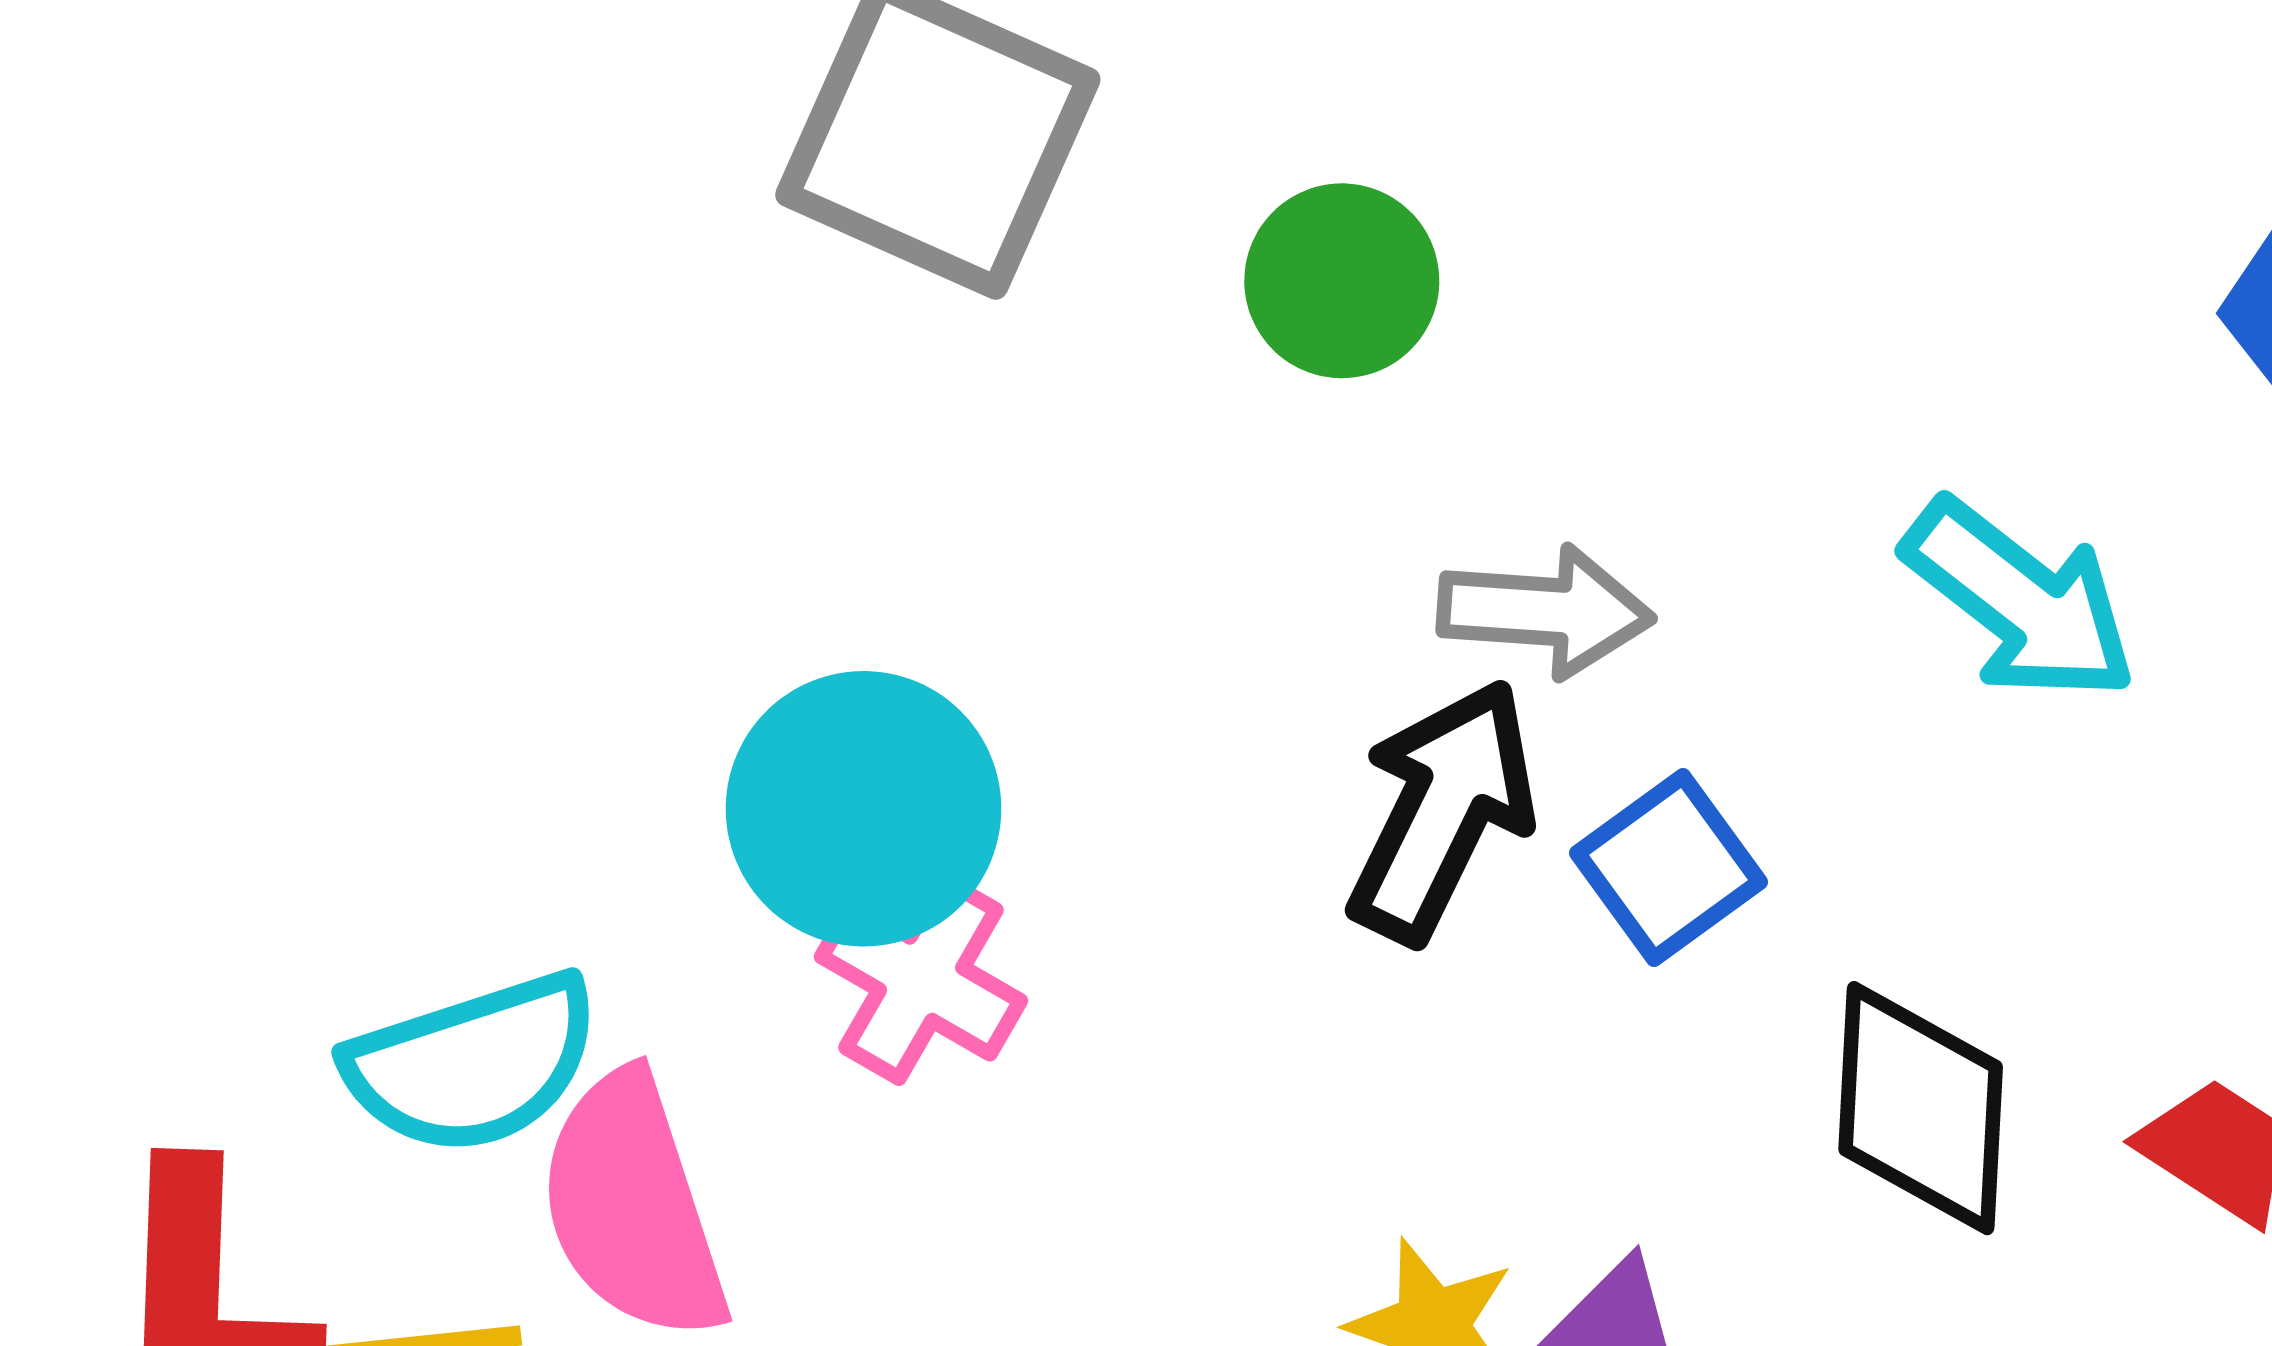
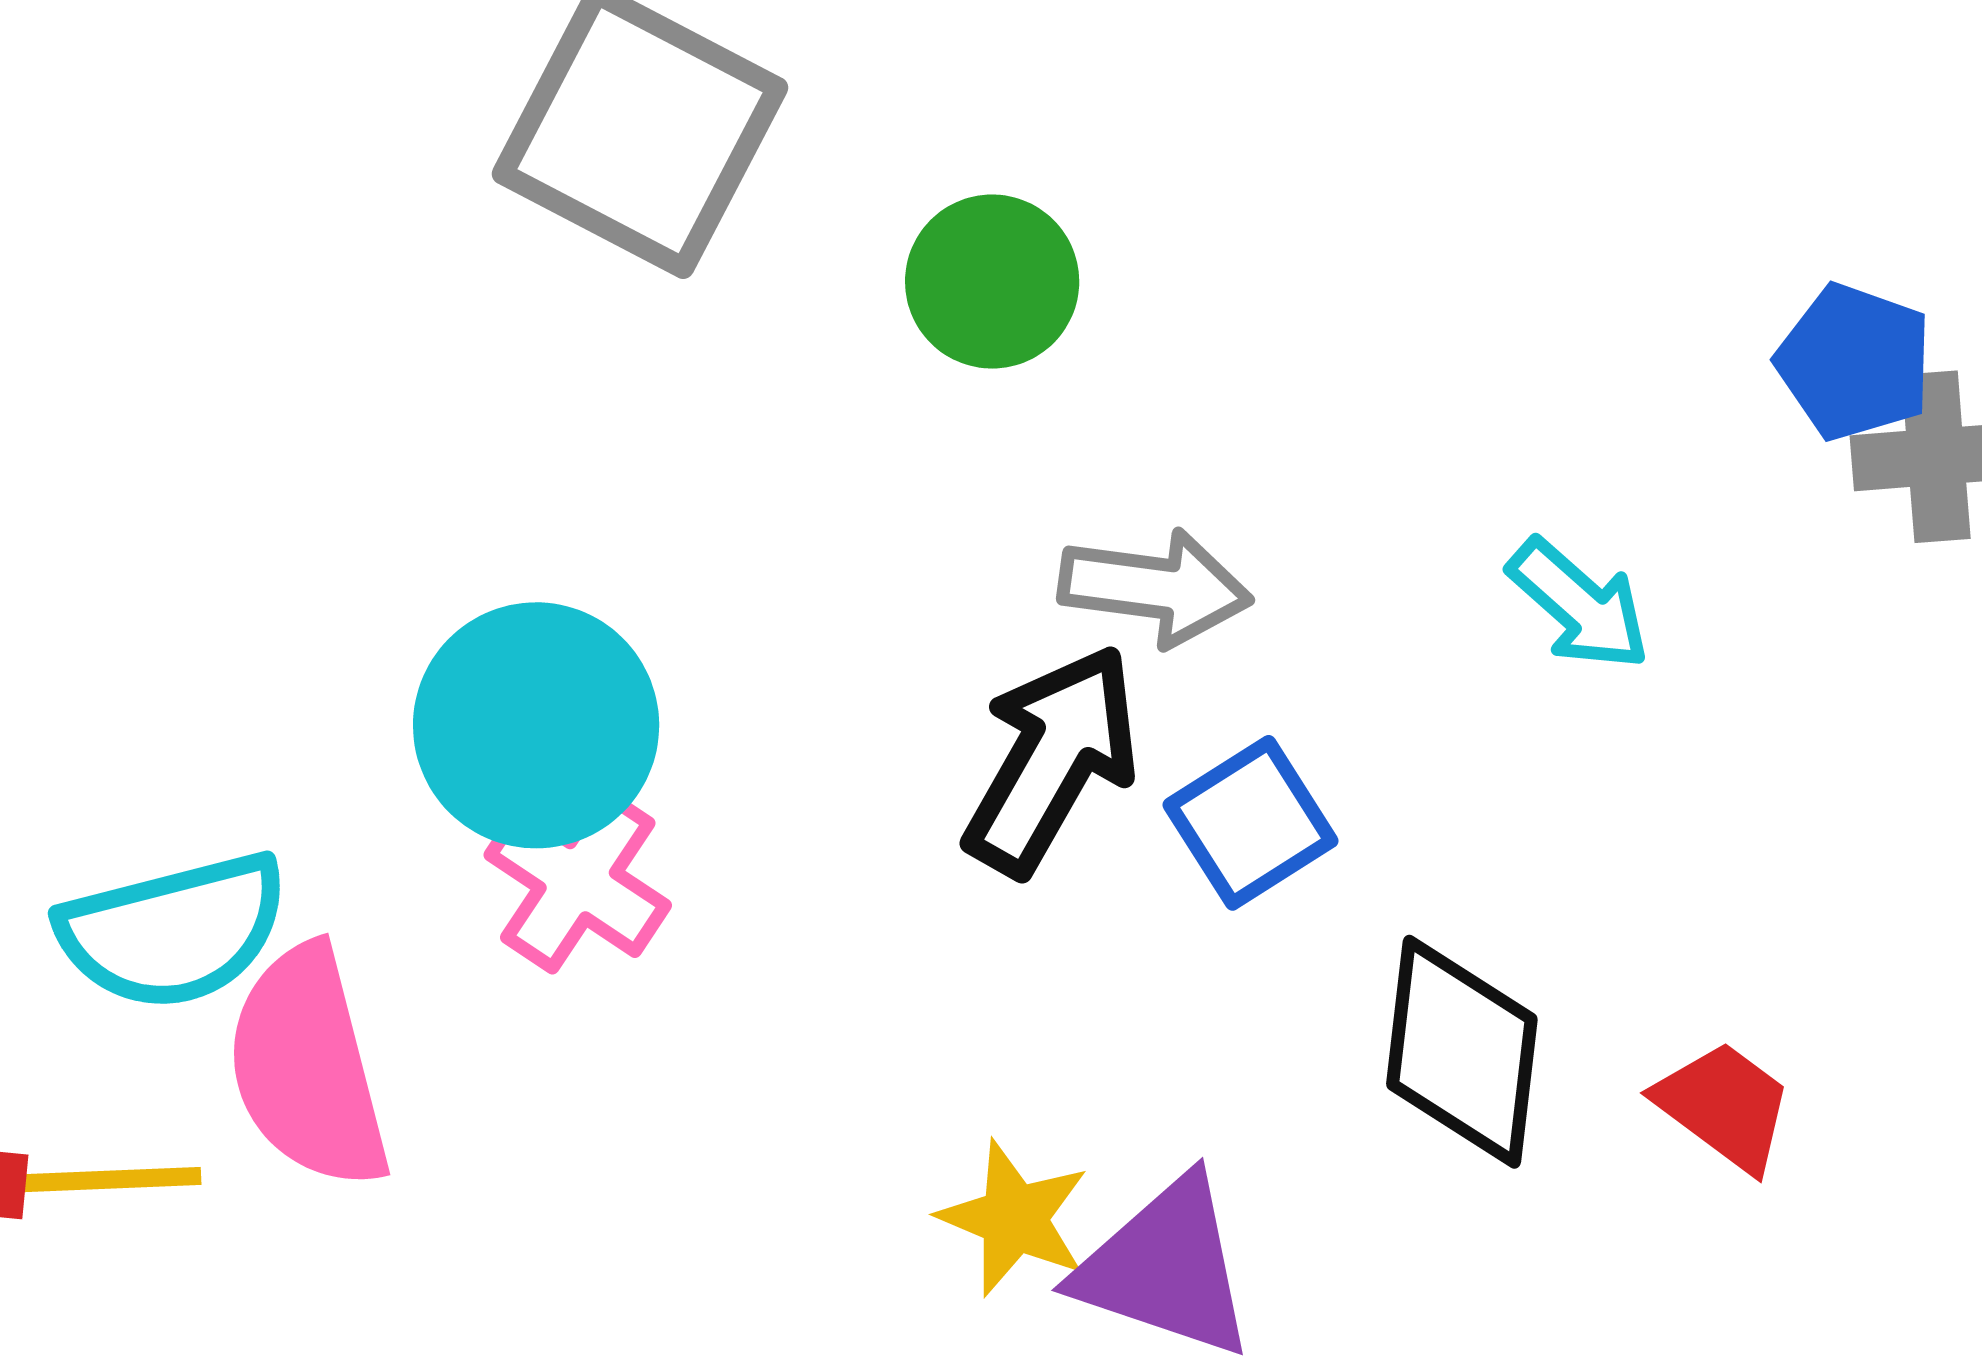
cyan arrow: (2020, 601) -> (1579, 605), size x0.7

